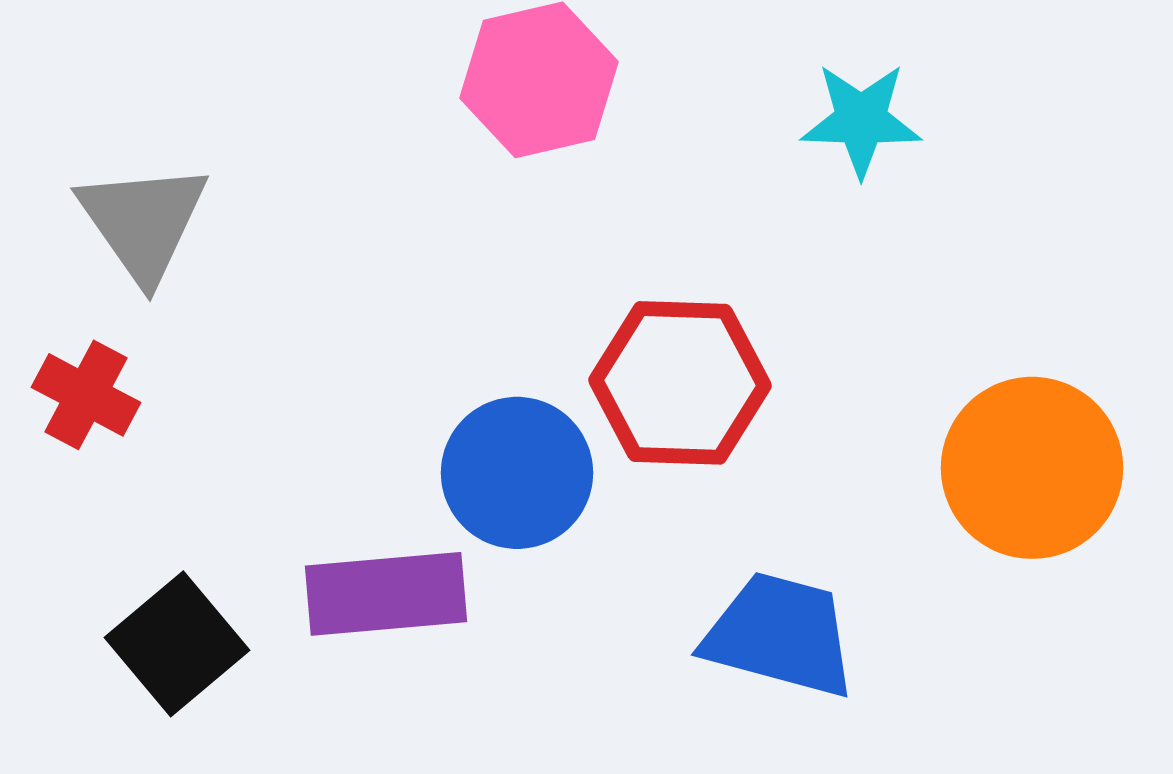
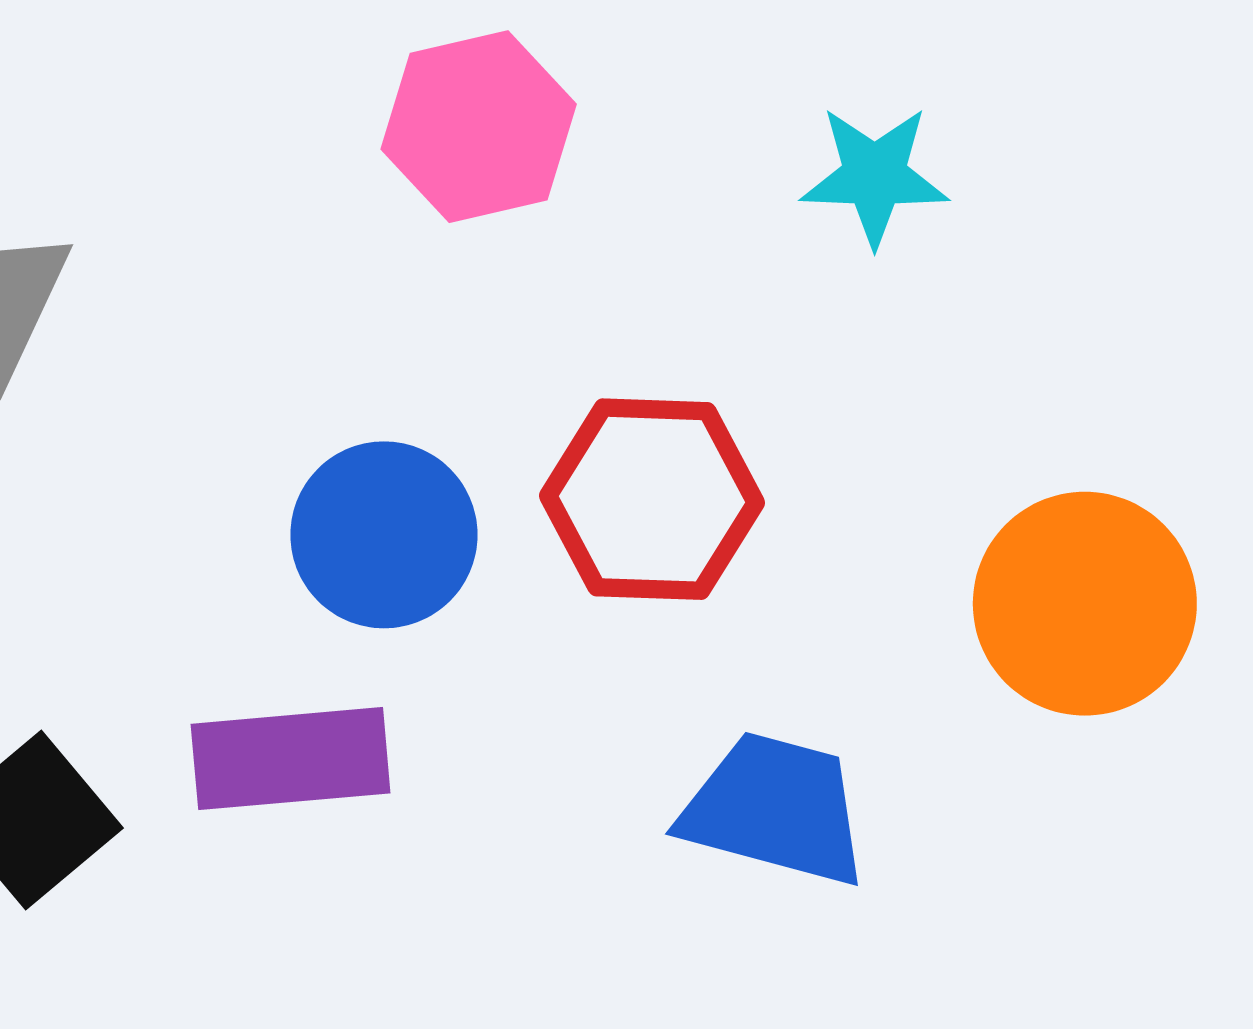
blue circle: (517, 473) -> (384, 535), moved

